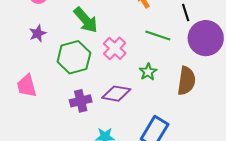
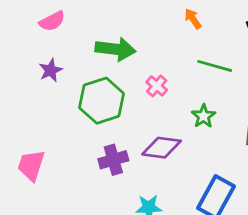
green arrow: (86, 20) -> (115, 49), turned -40
pink cross: (115, 48) -> (157, 86), size x0.7
pink trapezoid: (27, 86) -> (31, 165), moved, turned 35

